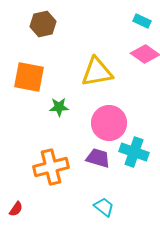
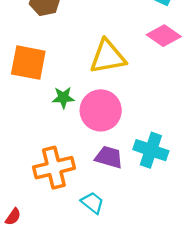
pink circle: (109, 123) -> (101, 110), moved
cyan trapezoid: (104, 207) -> (92, 203), moved

